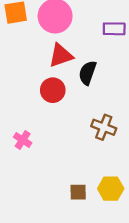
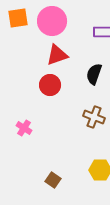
black semicircle: (88, 73) -> (94, 74), moved
brown square: (78, 192) -> (53, 180), moved, turned 35

